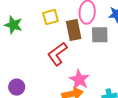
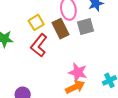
red L-shape: (57, 54) -> (39, 45), moved

